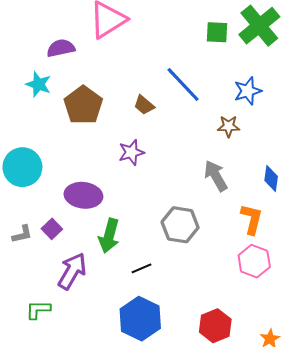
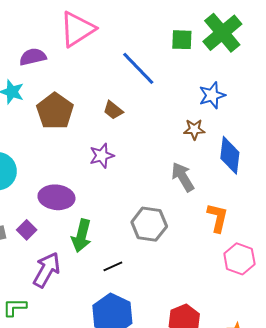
blue line: (183, 85) -> (138, 68), moved
blue diamond: (271, 178) -> (230, 155), moved, size x1.5
pink hexagon: (254, 261) -> (239, 259), moved

